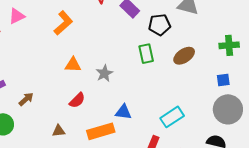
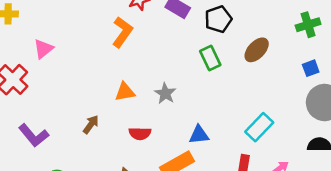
orange L-shape: (63, 23) -> (122, 32), moved
brown arrow: (26, 99) -> (91, 124), moved
red semicircle: (77, 100) -> (140, 134), turned 60

